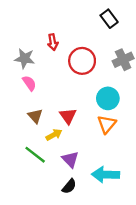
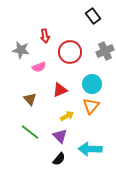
pink semicircle: (29, 83) -> (39, 67), moved, turned 104
red triangle: (68, 116) -> (60, 90), moved, turned 42
yellow arrow: (54, 135) -> (67, 116), moved

